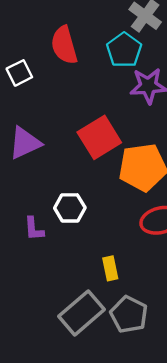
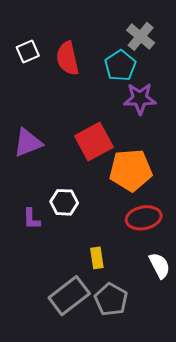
white square: (19, 73) -> (28, 52), moved

